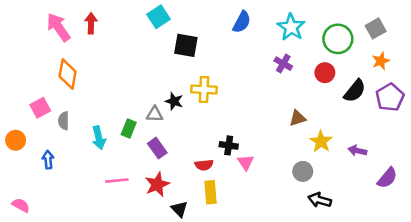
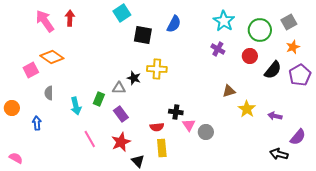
blue semicircle: (242, 22) -> (174, 24), moved
orange diamond: (68, 74) -> (52, 57), turned -65
pink square: (40, 108) -> (31, 70), moved
gray circle: (303, 171) -> (206, 132), moved
pink line: (117, 181) -> (90, 139), turned 66
black arrow: (320, 200) -> (279, 154), moved

